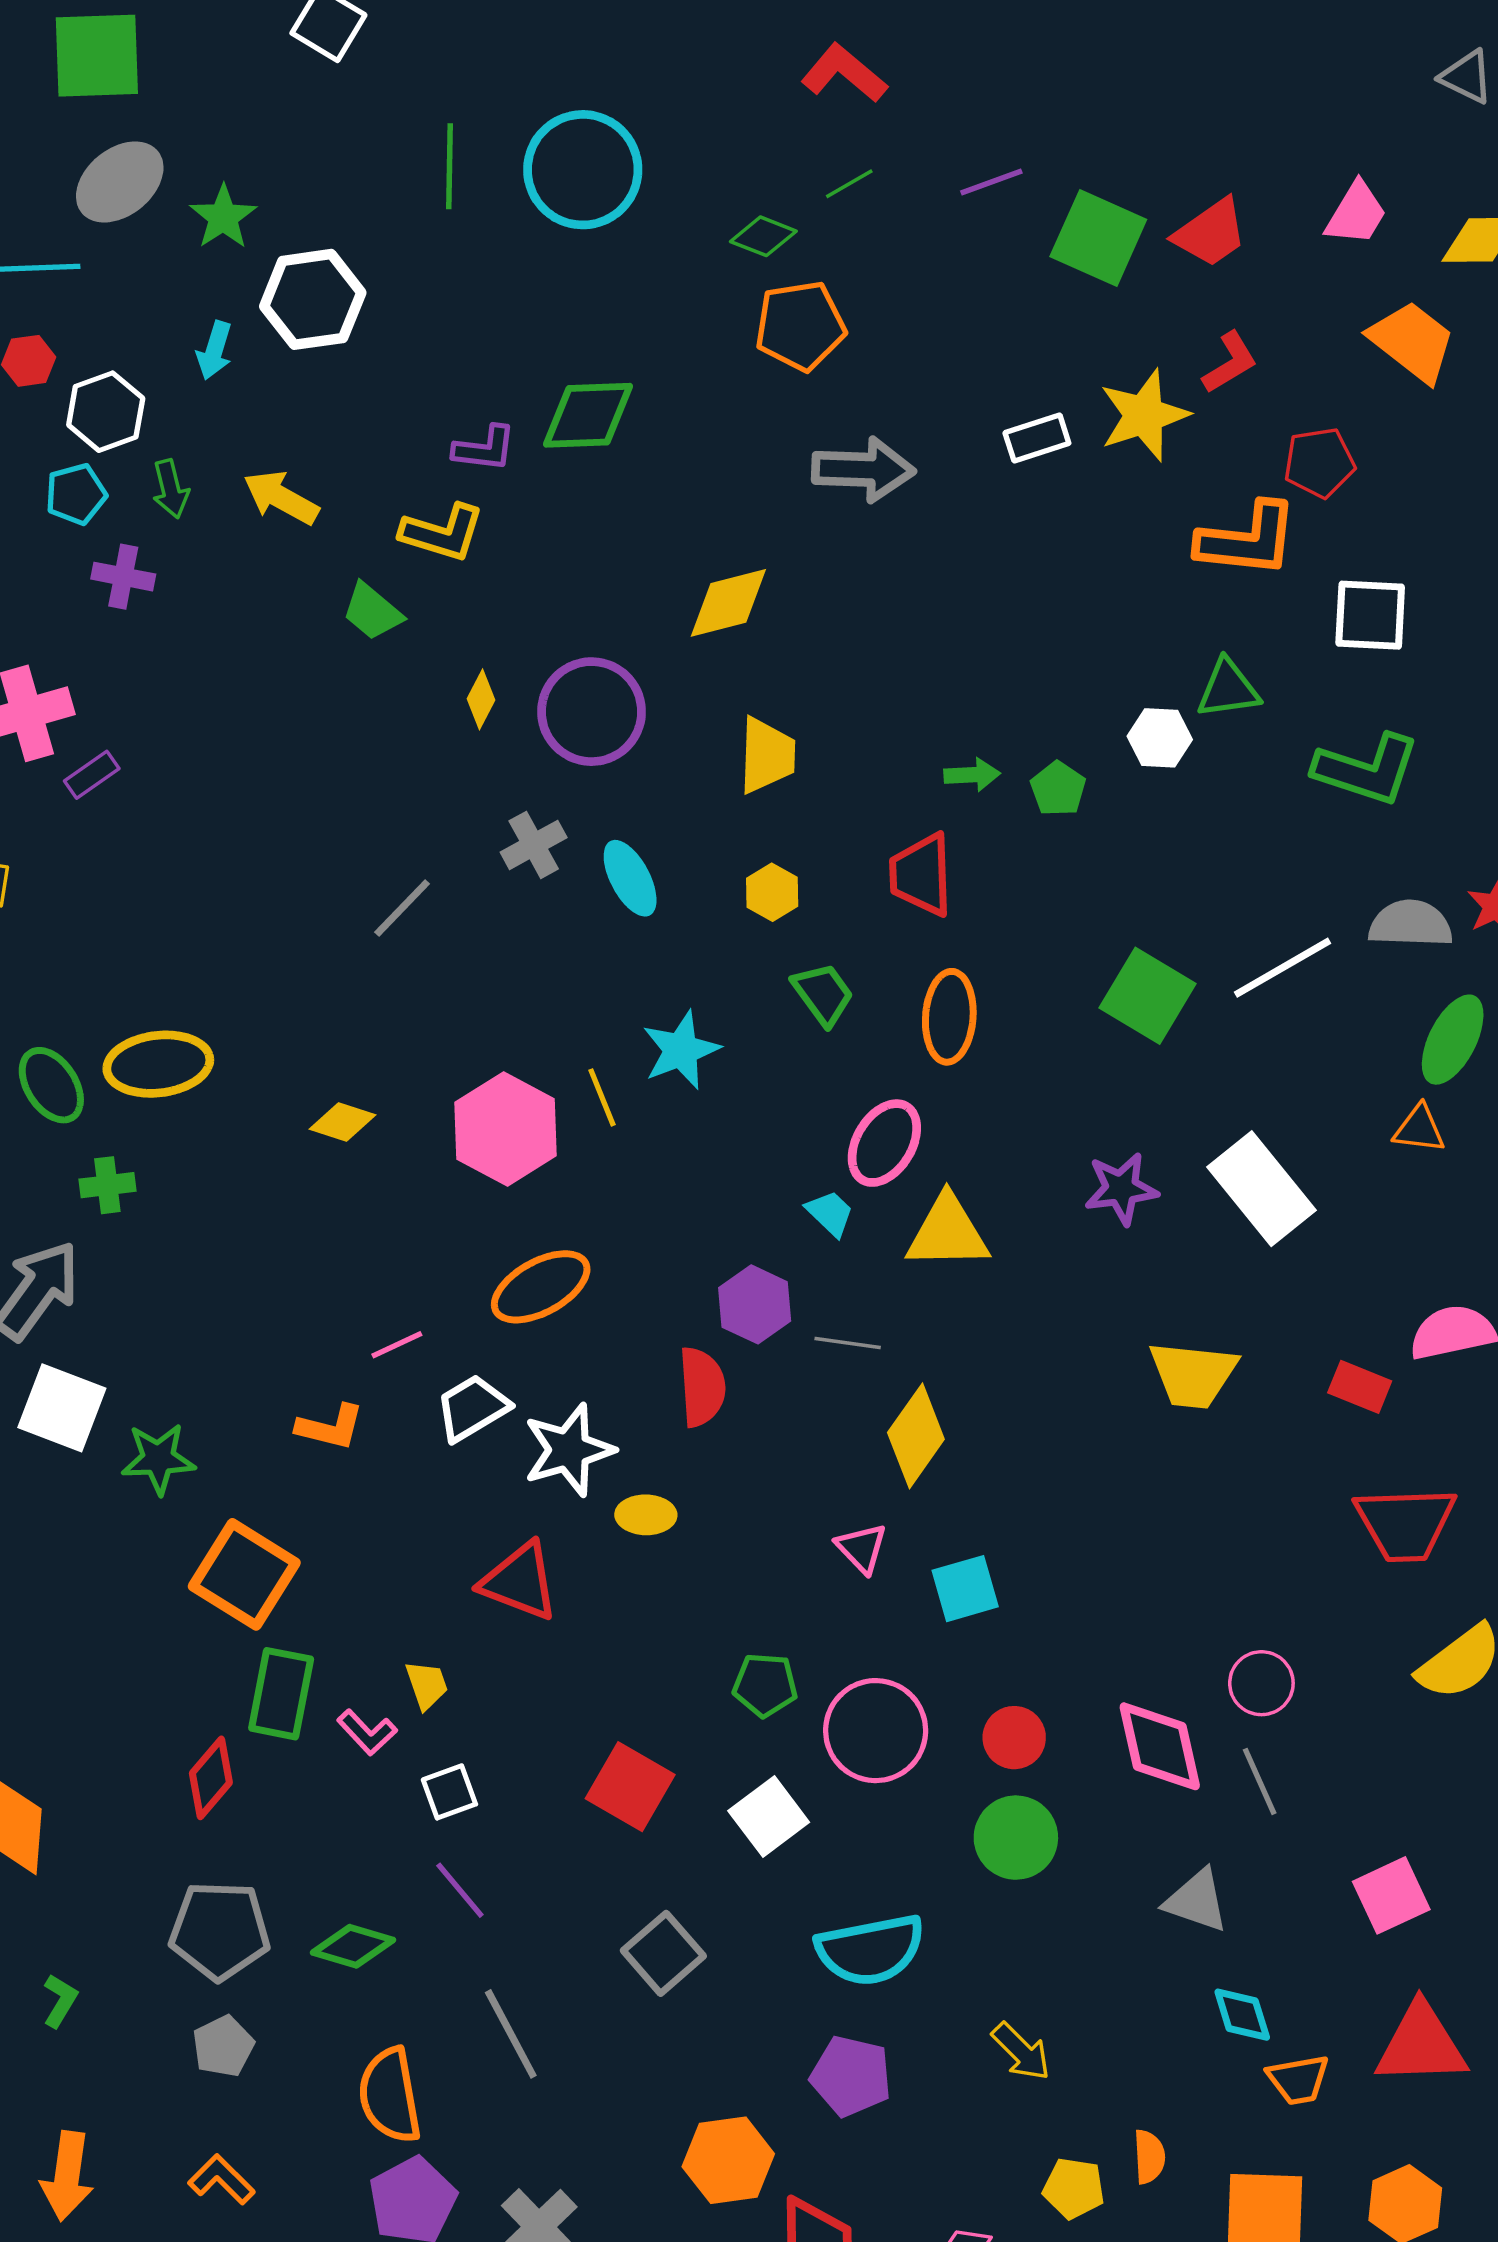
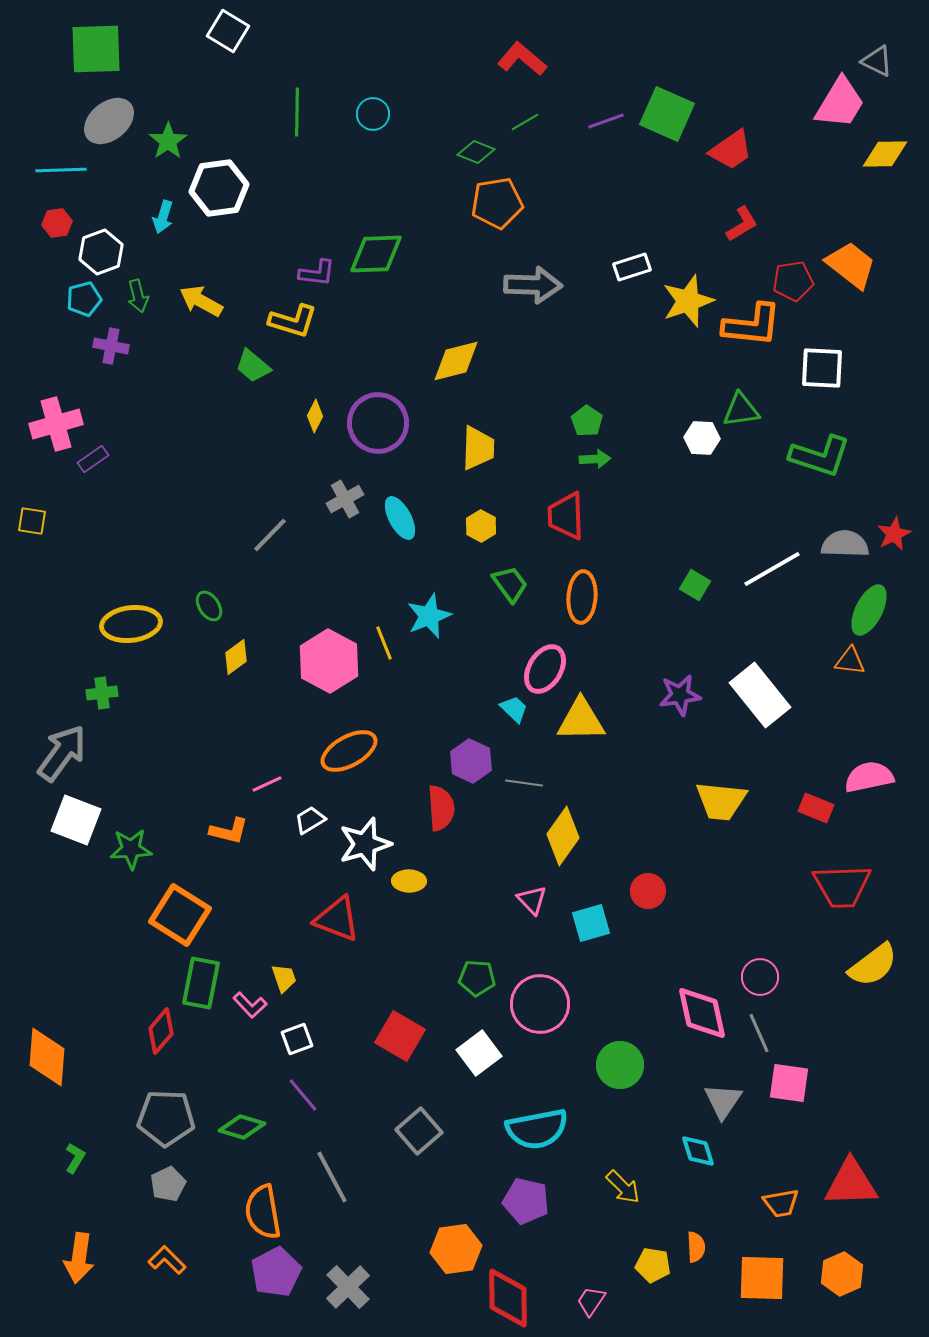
cyan circle: (583, 170) -> (373, 114), size x0.5
pink trapezoid: (1356, 214) -> (840, 103), moved, size x1.4
green square: (1098, 238) -> (667, 114), moved
orange trapezoid: (1412, 342) -> (851, 265), moved
yellow star: (1144, 415) -> (688, 301), moved
green pentagon: (1058, 789) -> (587, 421), moved
green square: (1147, 996) -> (695, 585), size x0.6
green ellipse: (51, 1085) -> (209, 606), moved, size x0.7
yellow diamond: (342, 1122) -> (236, 657), turned -54
white trapezoid: (472, 1408) -> (310, 820), size x0.7
red circle: (1014, 1738) -> (648, 891), moved
pink square: (1391, 1895) -> (789, 1083), moved, turned 33
gray triangle: (1197, 1901) -> (723, 1101), turned 45
cyan diamond: (1242, 2015) -> (698, 1151), moved

